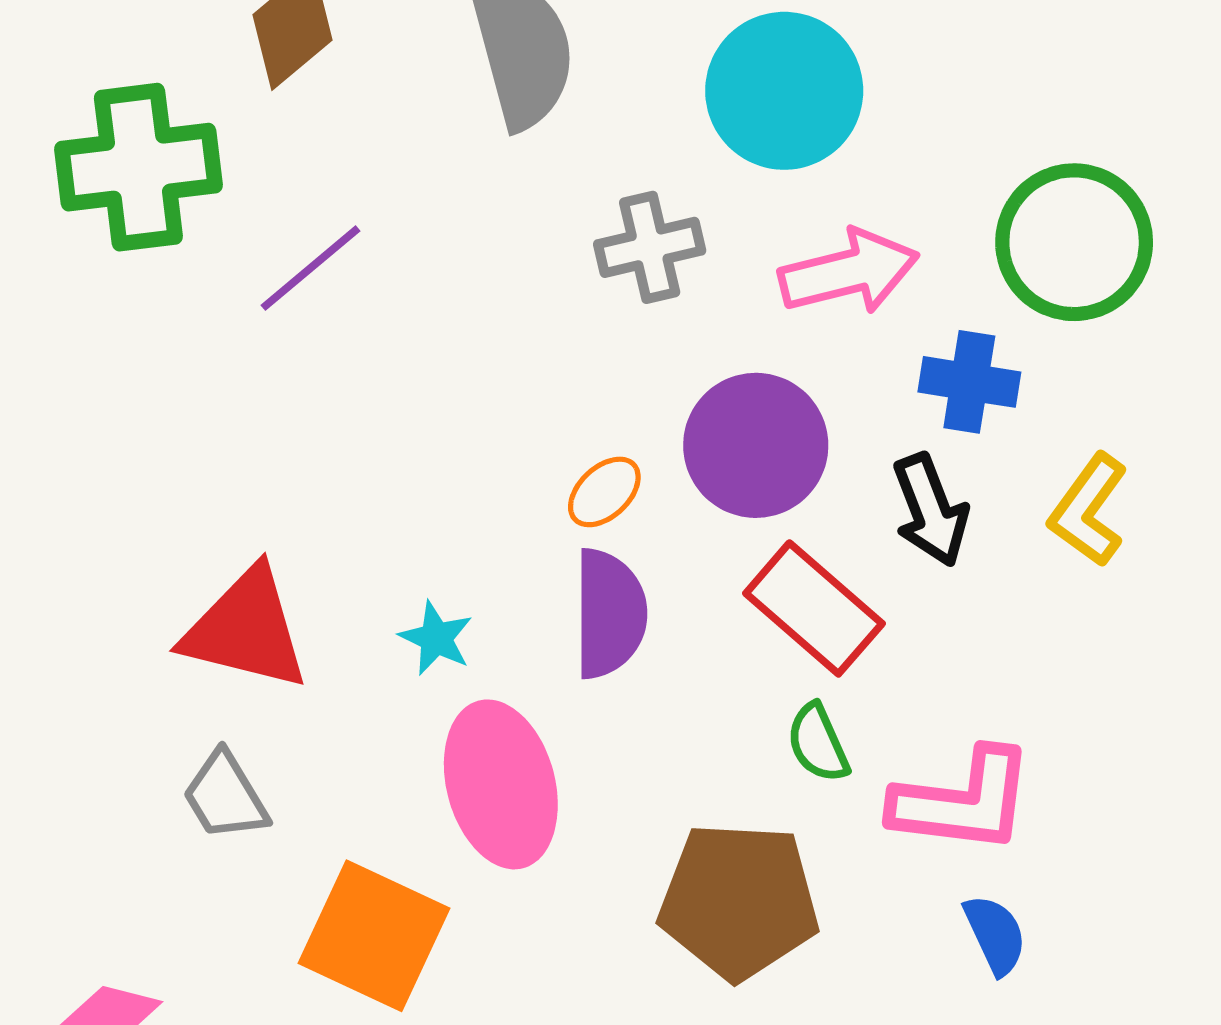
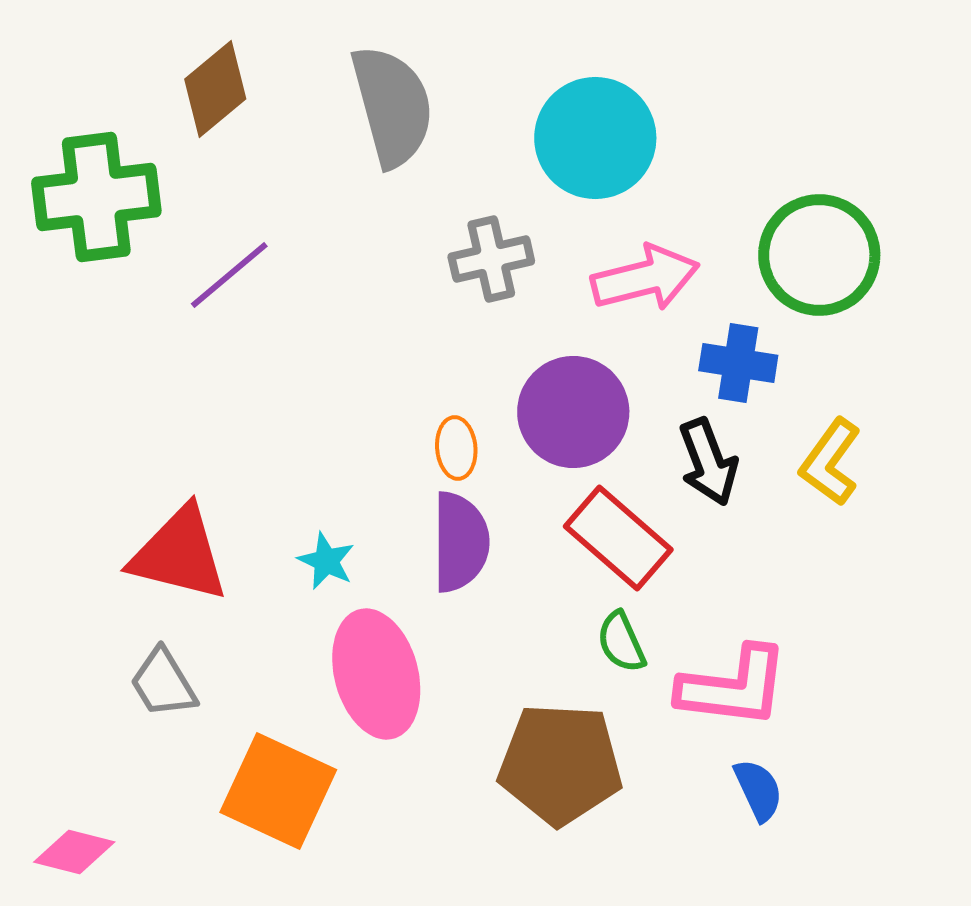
orange ellipse: (604, 492) -> (456, 448), turned -52

